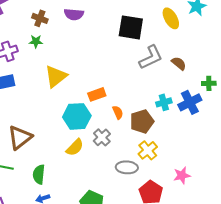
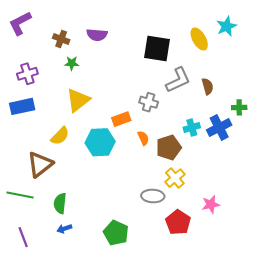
green star: (36, 41) -> (72, 63), moved
brown semicircle: (179, 63) -> (208, 86), turned 35
gray cross: (102, 137) -> (149, 102), moved, turned -30
yellow semicircle: (75, 147) -> (60, 136), moved

